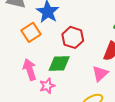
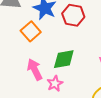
red hexagon: (73, 37) -> (73, 15), moved

